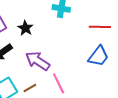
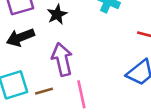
purple arrow: (38, 61) -> (62, 59), turned 30

